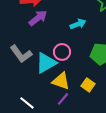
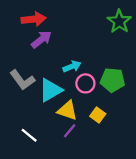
cyan arrow: (78, 24) -> (72, 66), moved
pink circle: (62, 52) -> (85, 83), moved

